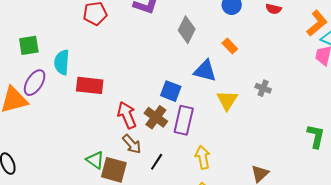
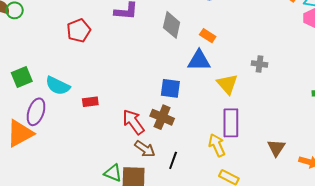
orange rectangle: (230, 46) -> (208, 36), moved
cyan semicircle: (62, 62) -> (58, 86), turned -55
red rectangle: (90, 85) -> (90, 102), size x0.6
purple rectangle: (184, 120) -> (231, 123), moved

